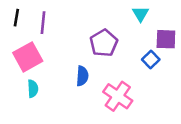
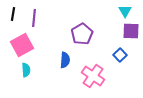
cyan triangle: (141, 14) -> (125, 11), moved
blue square: (151, 59) -> (120, 55), moved

